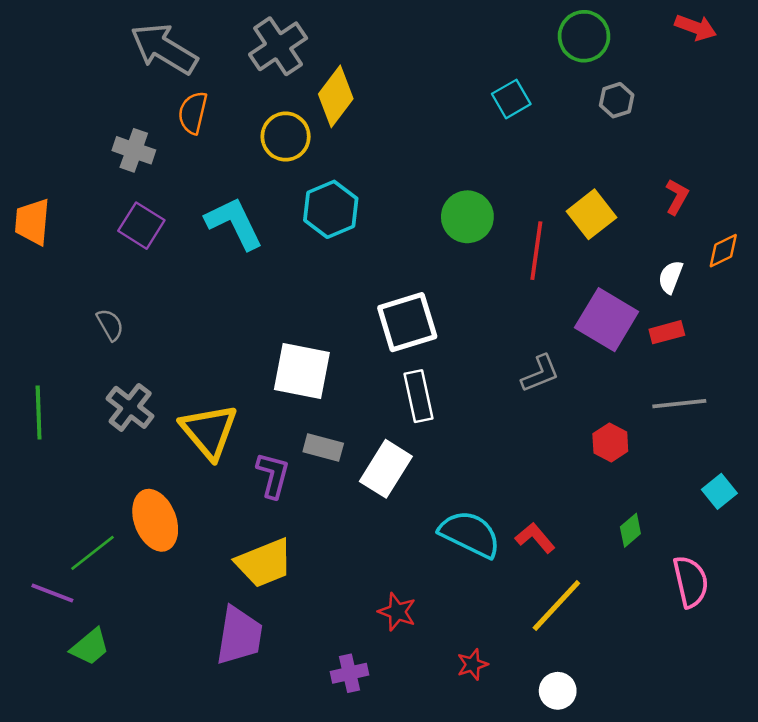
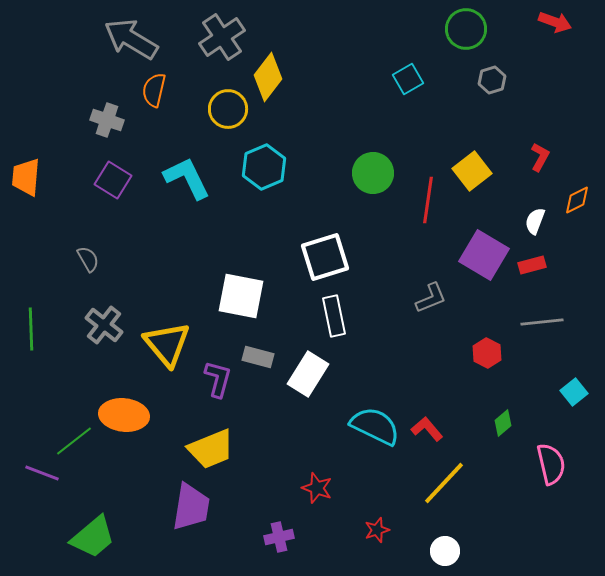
orange ellipse: (155, 520) -> (124, 415), turned -63
green trapezoid: (90, 647) -> (93, 537), moved, size x1.4

